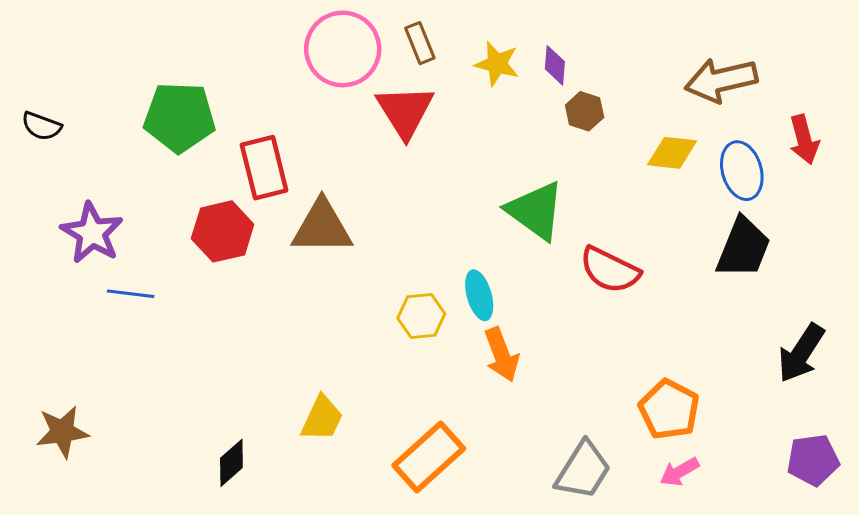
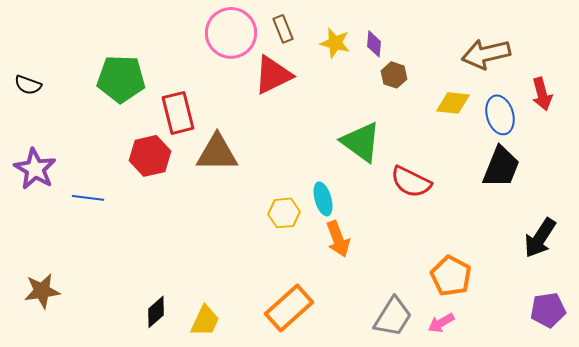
red triangle: (405, 111) -> (273, 75), turned 36
purple star: (92, 233) -> (35, 169), moved
yellow trapezoid: (322, 418) -> (205, 321), moved
pink arrow: (679, 472) -> (441, 323), moved

